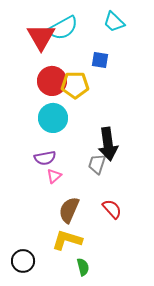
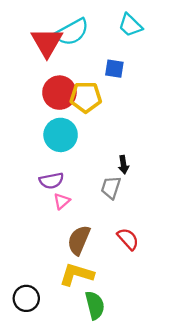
black arrow: (108, 144) -> (123, 165), size x0.5
green semicircle: (83, 267) -> (95, 305), size x1.4

